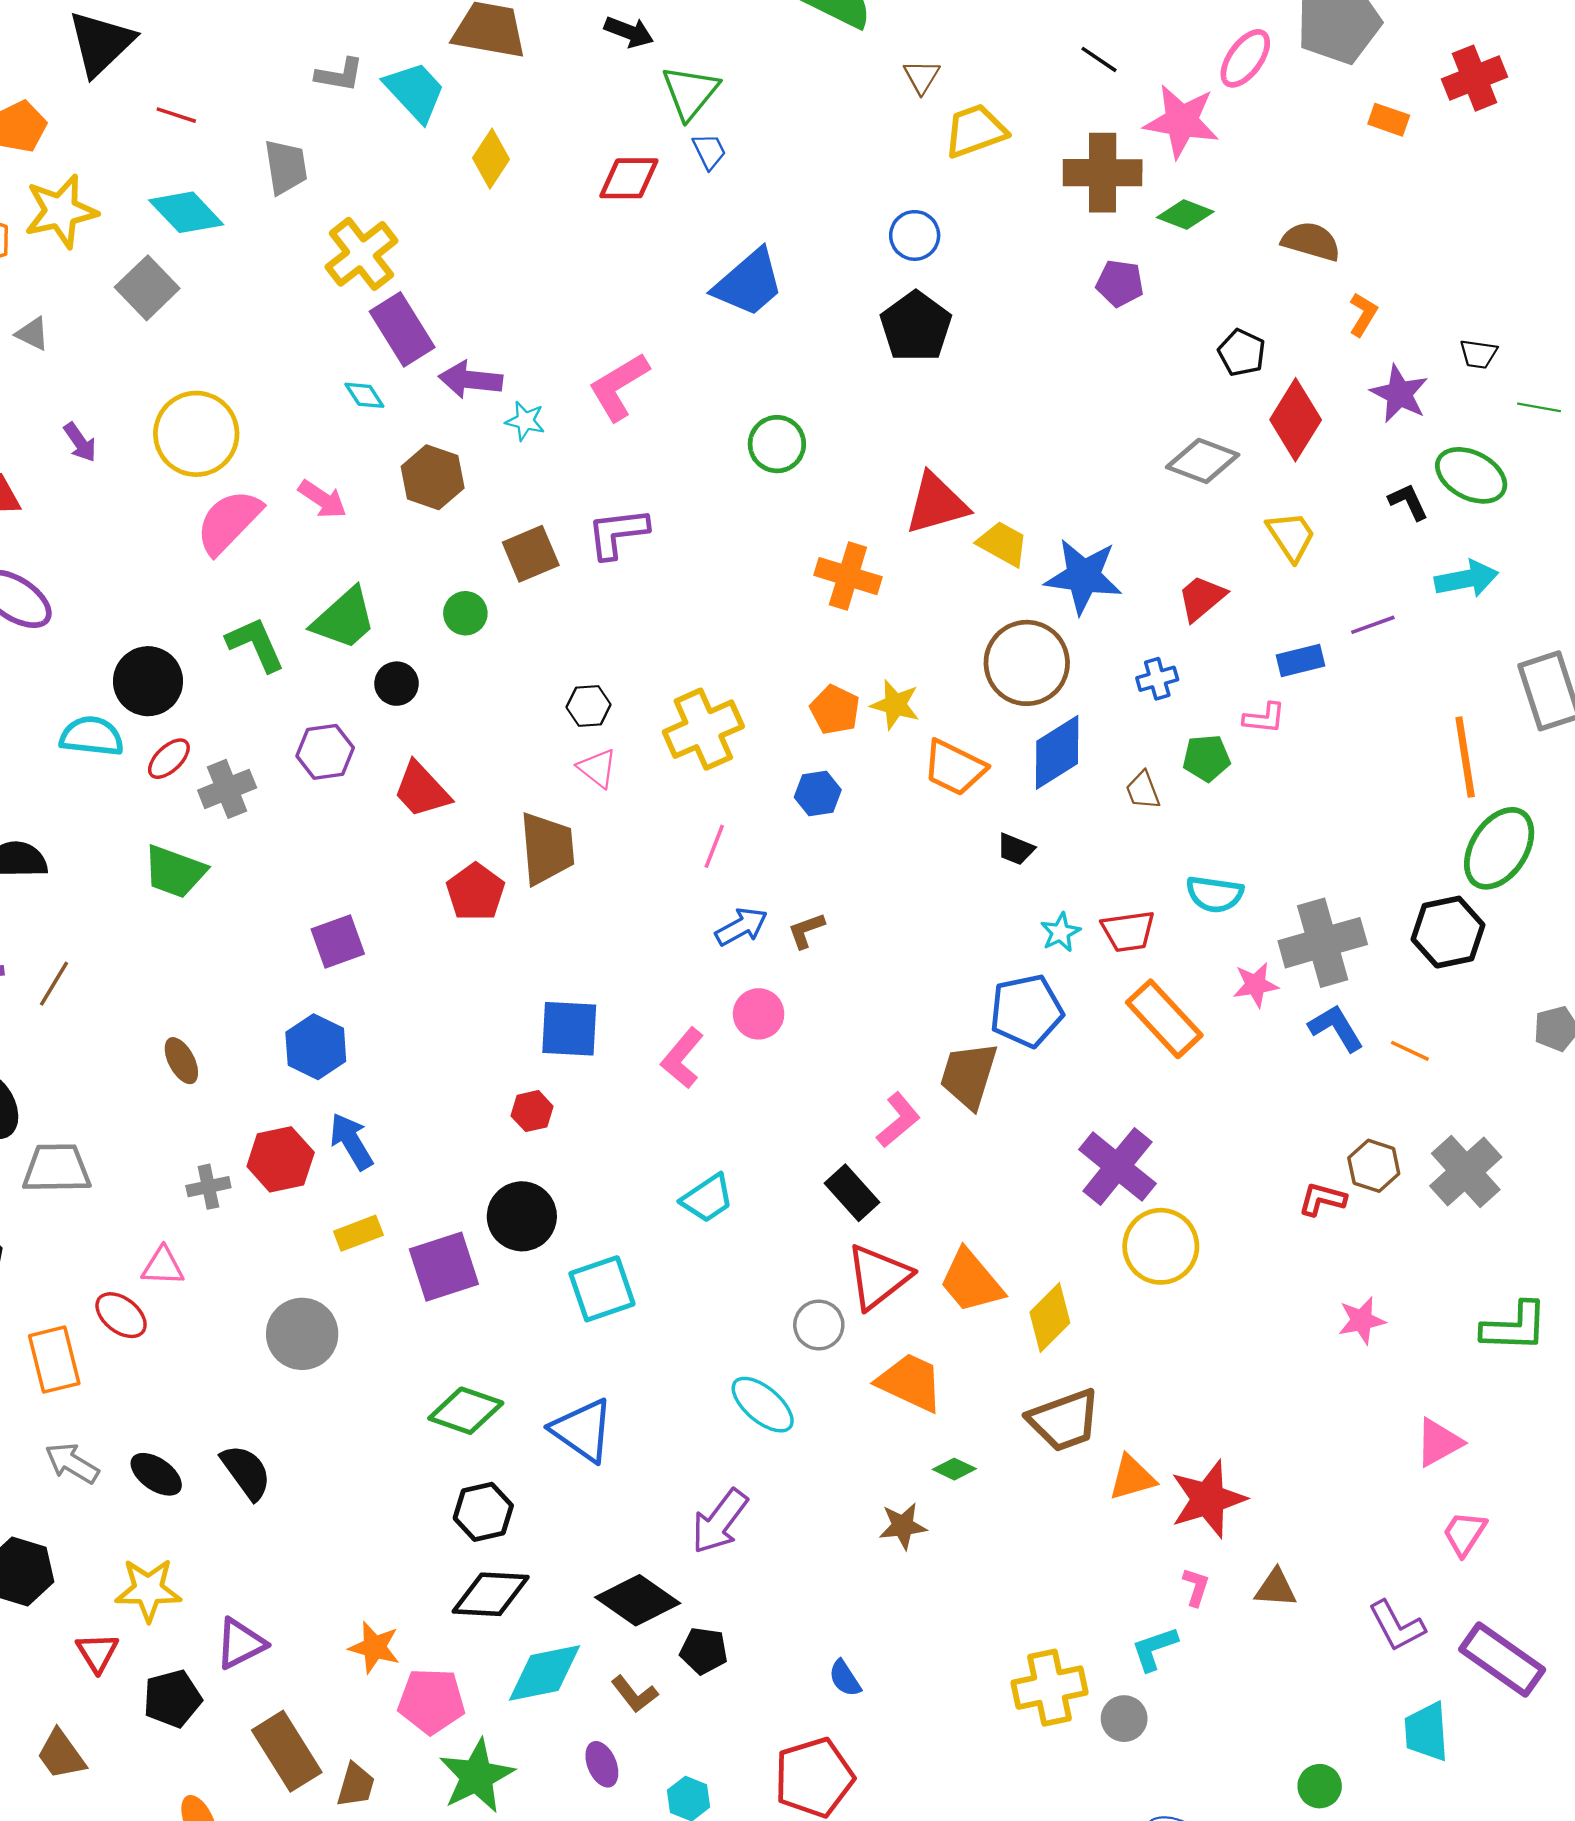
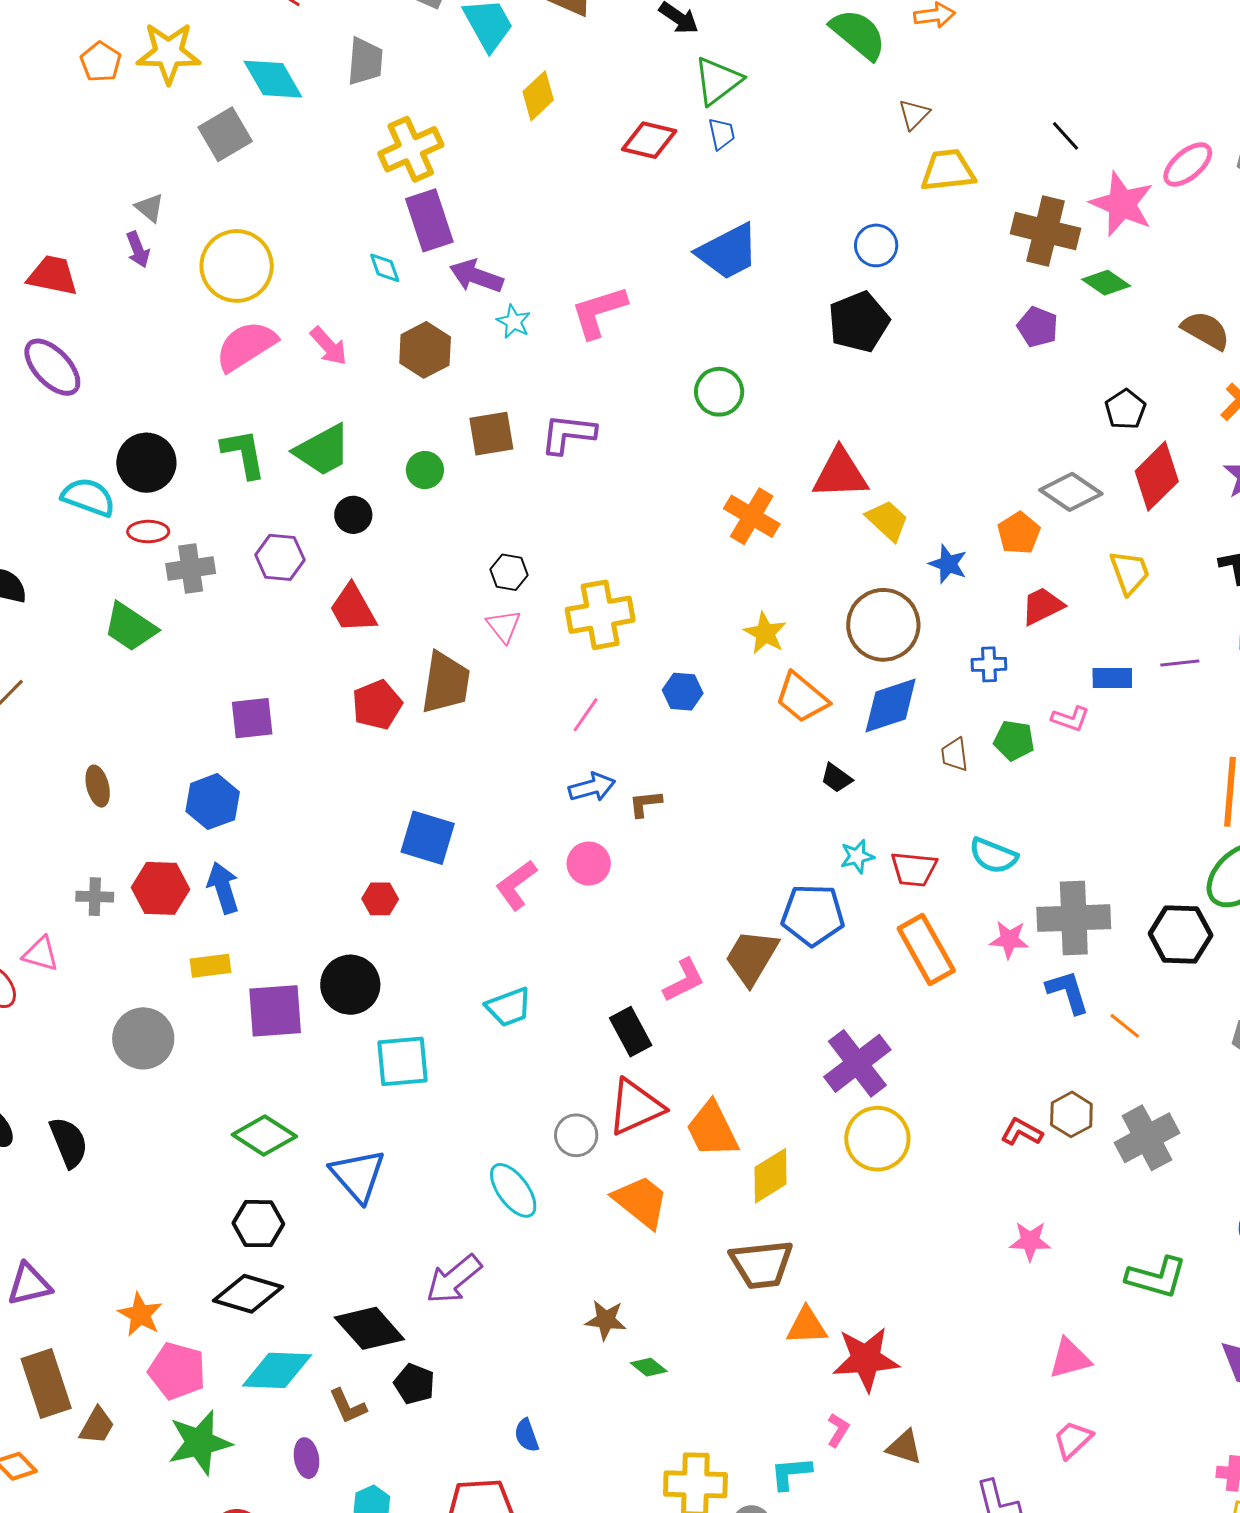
gray triangle: (32, 334) -> (150, 208), moved
blue star: (1083, 576) -> (948, 564), size x0.6
orange pentagon: (835, 710) -> (1019, 533), moved
red ellipse: (169, 759) -> (148, 532), turned 30
green diamond: (954, 1469) -> (649, 1367), moved

